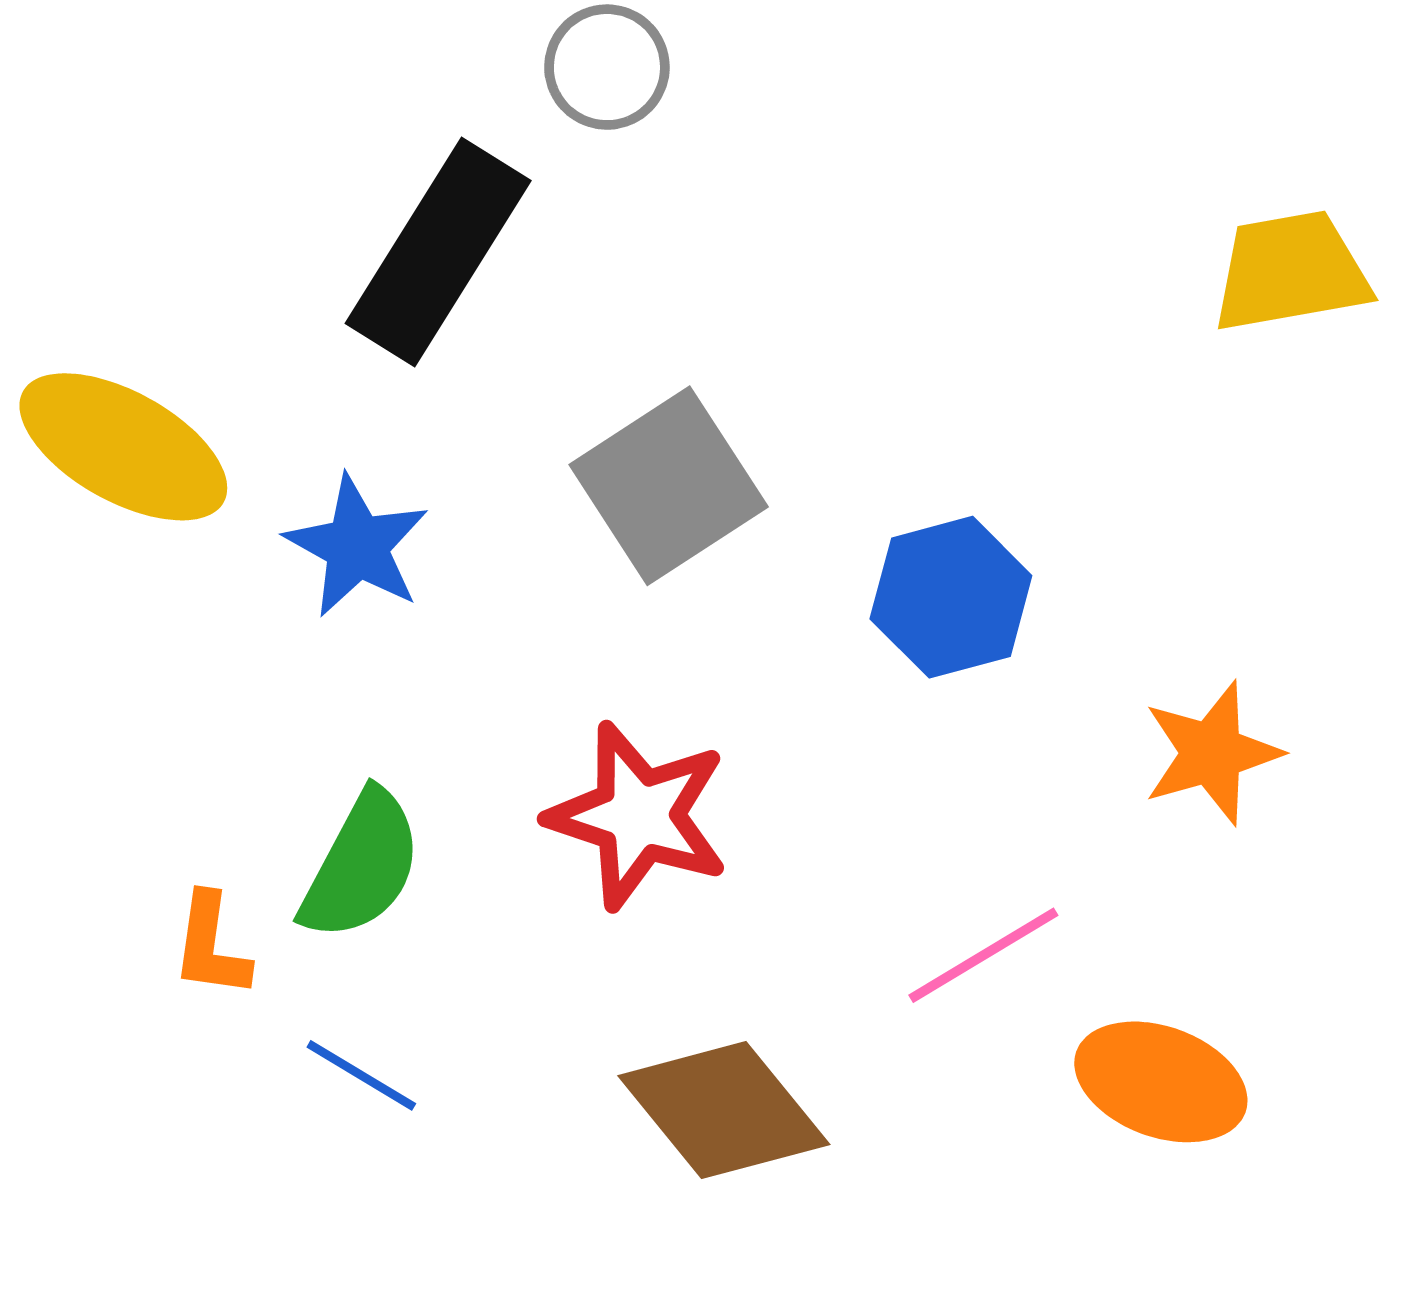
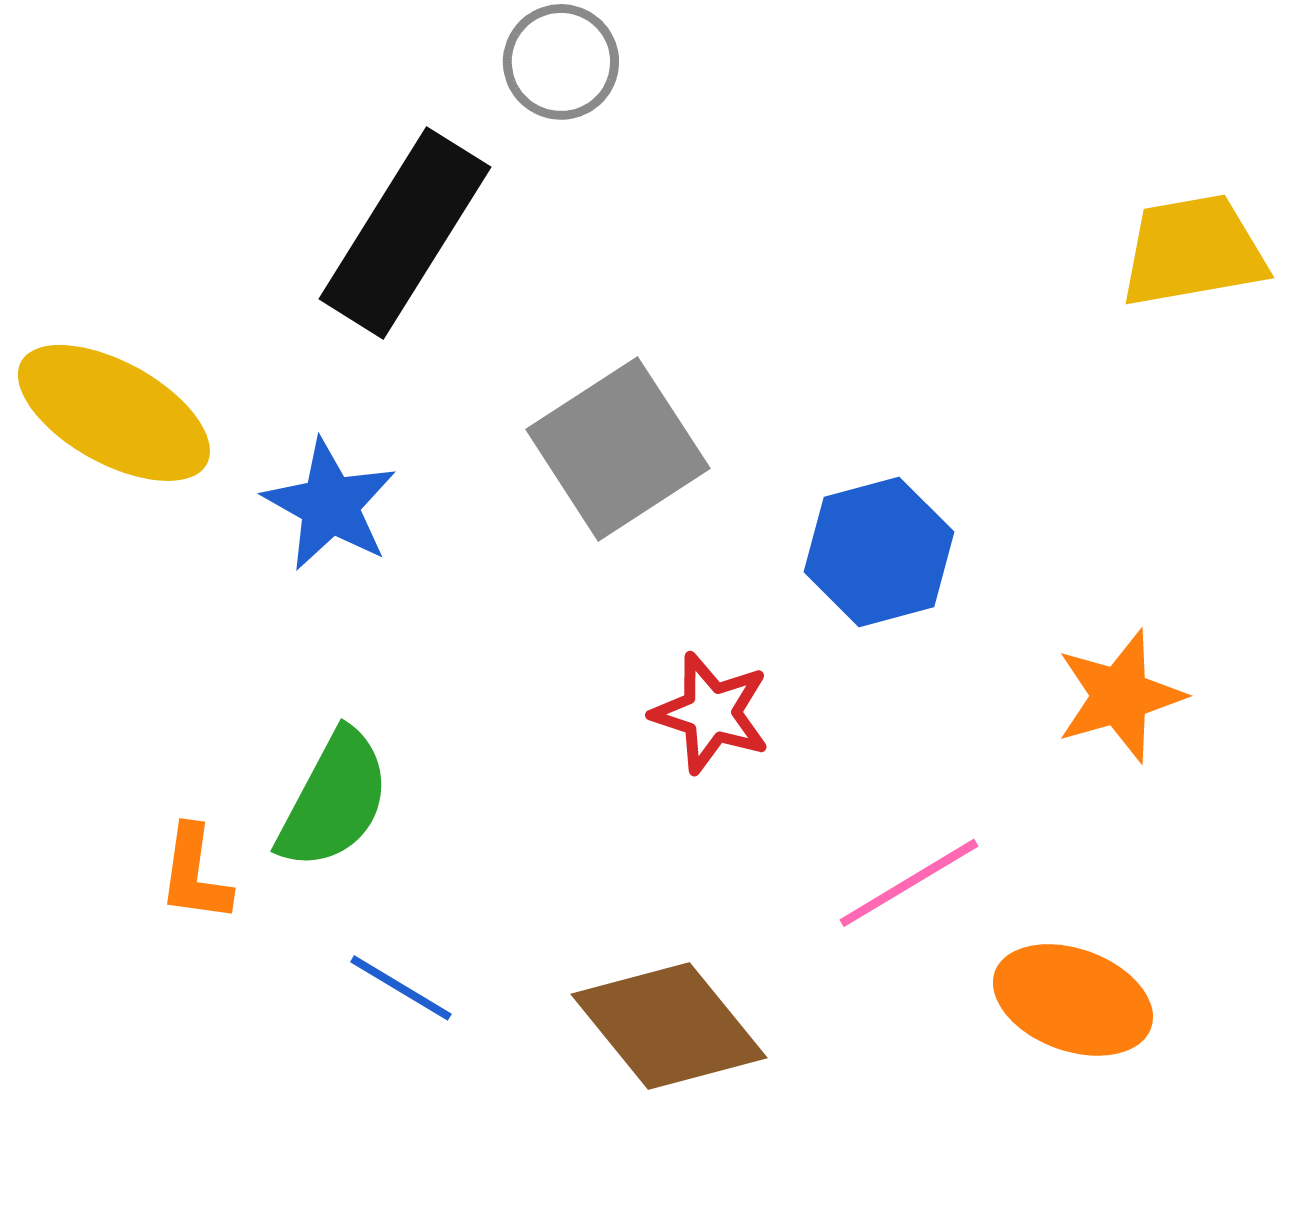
red star: (638, 816) -> (711, 713), moved, size x0.7
blue line: (361, 1075) -> (401, 988), moved

